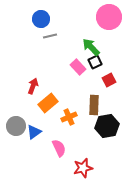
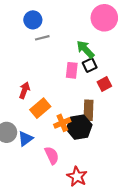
pink rectangle: (78, 67) -> (72, 70), turned 49
black hexagon: (107, 126) -> (79, 127), moved
red star: (83, 168) -> (77, 176), turned -30

